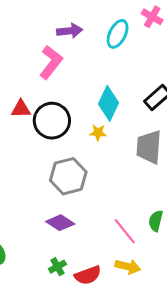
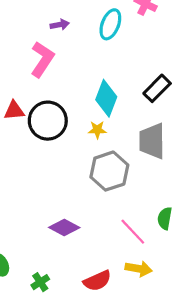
purple arrow: (70, 31) -> (60, 25), size x0.7
gray hexagon: (68, 176) -> (109, 171), moved
green cross: (57, 267) -> (40, 282), moved

